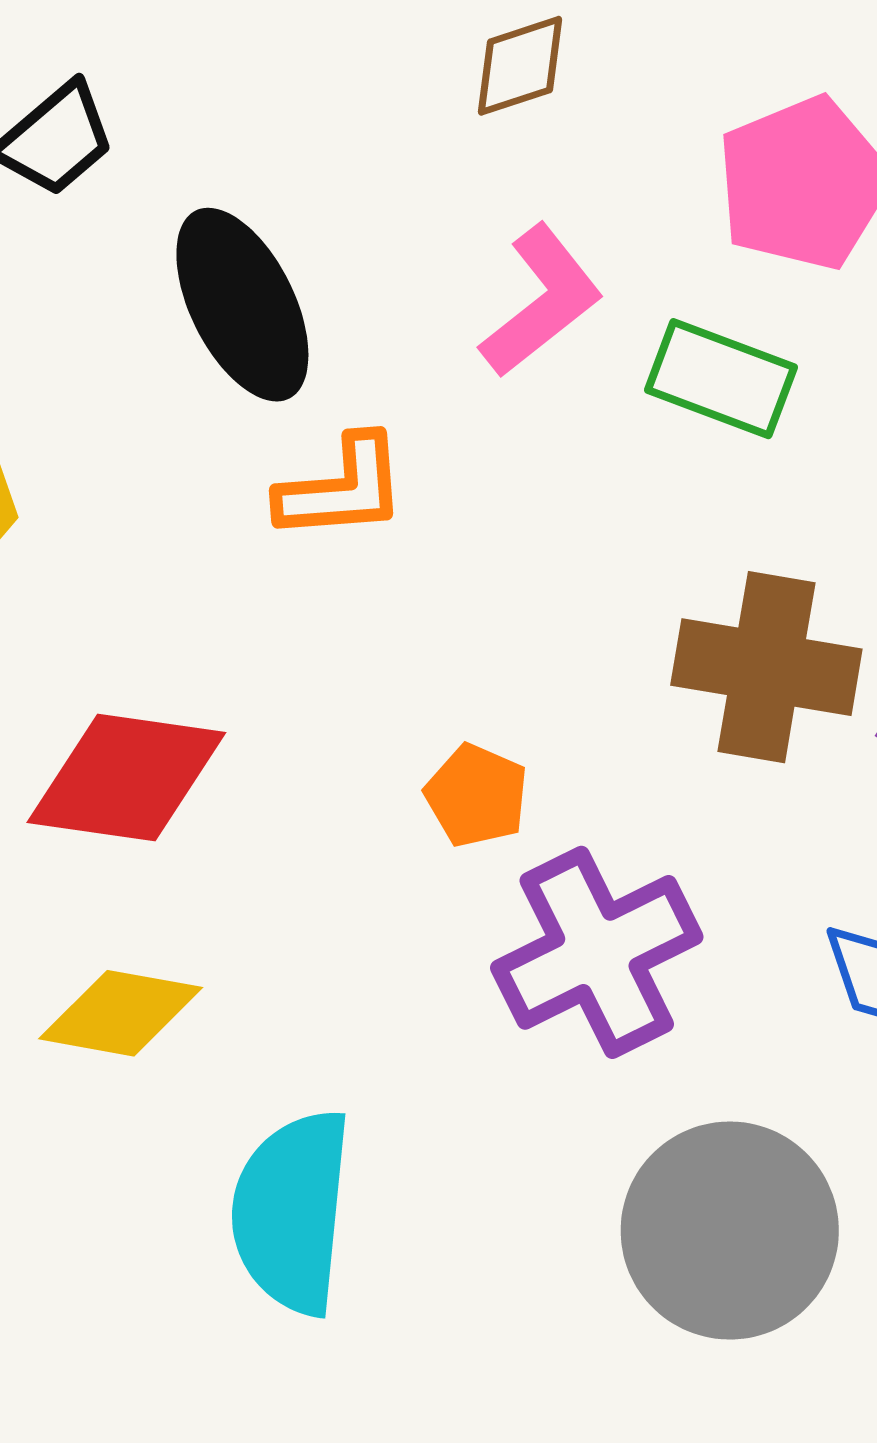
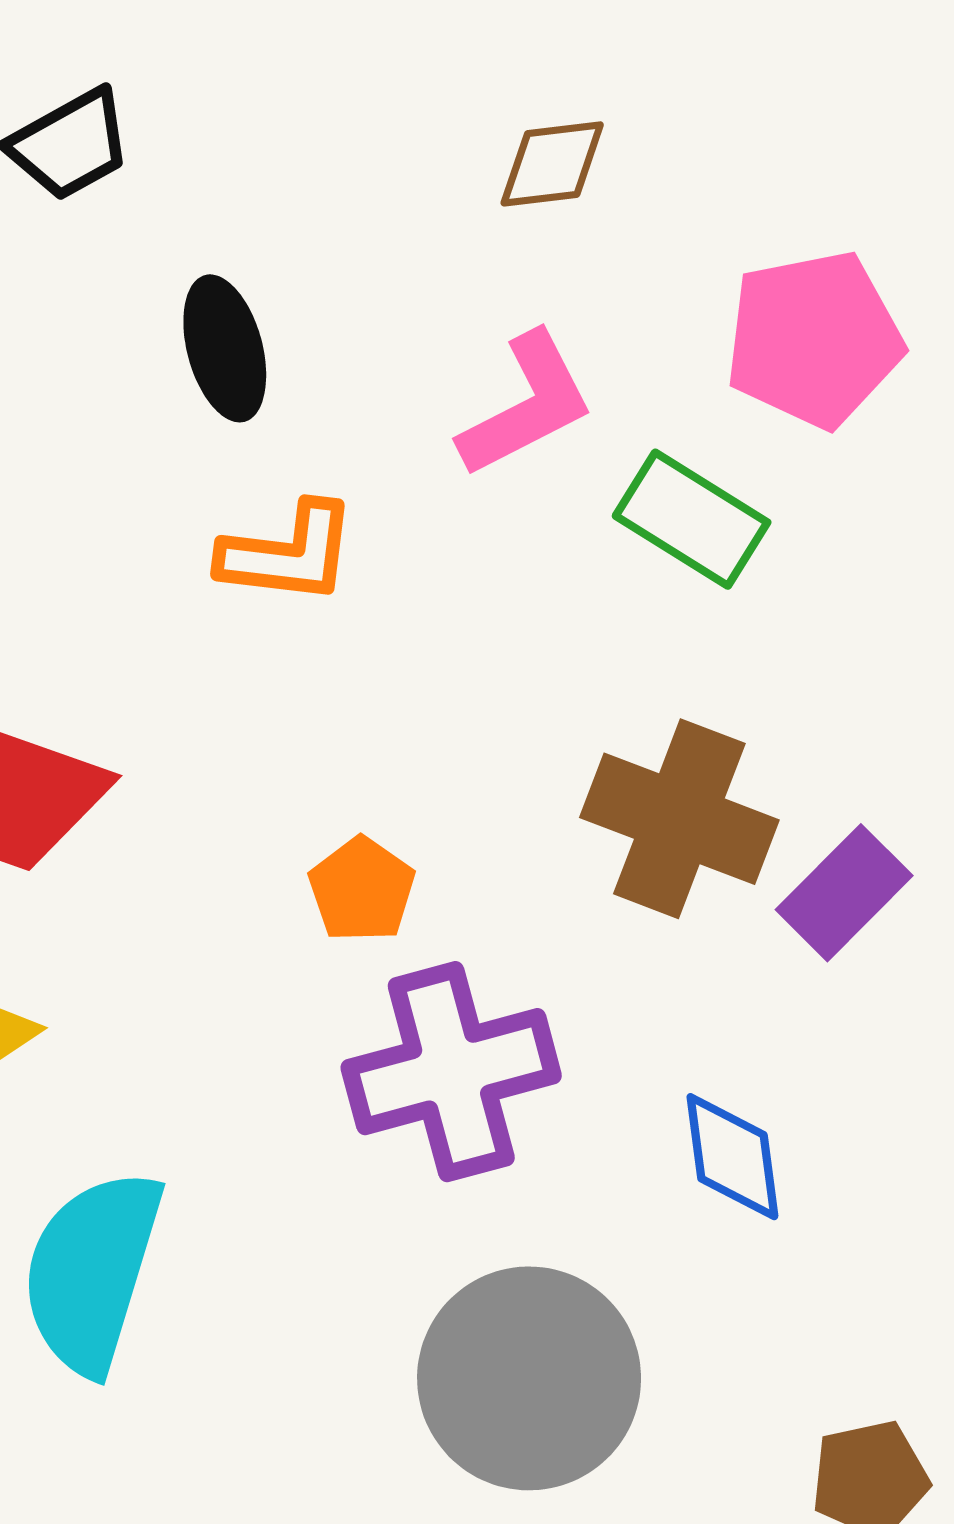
black ellipse: (242, 305) -> (225, 348), size x0.7

